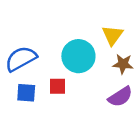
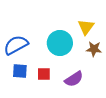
red square: (58, 86) -> (44, 74), moved
purple semicircle: (120, 97) -> (74, 79), moved

